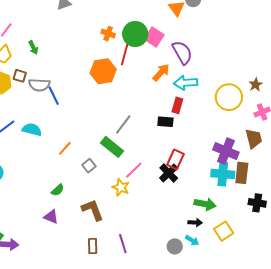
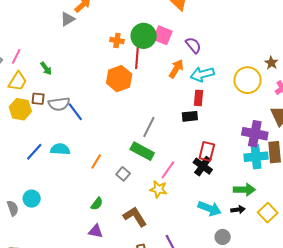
purple semicircle: (182, 53) -> (193, 45), size x0.7
cyan arrow: (192, 240) -> (210, 208), moved, size x1.6

